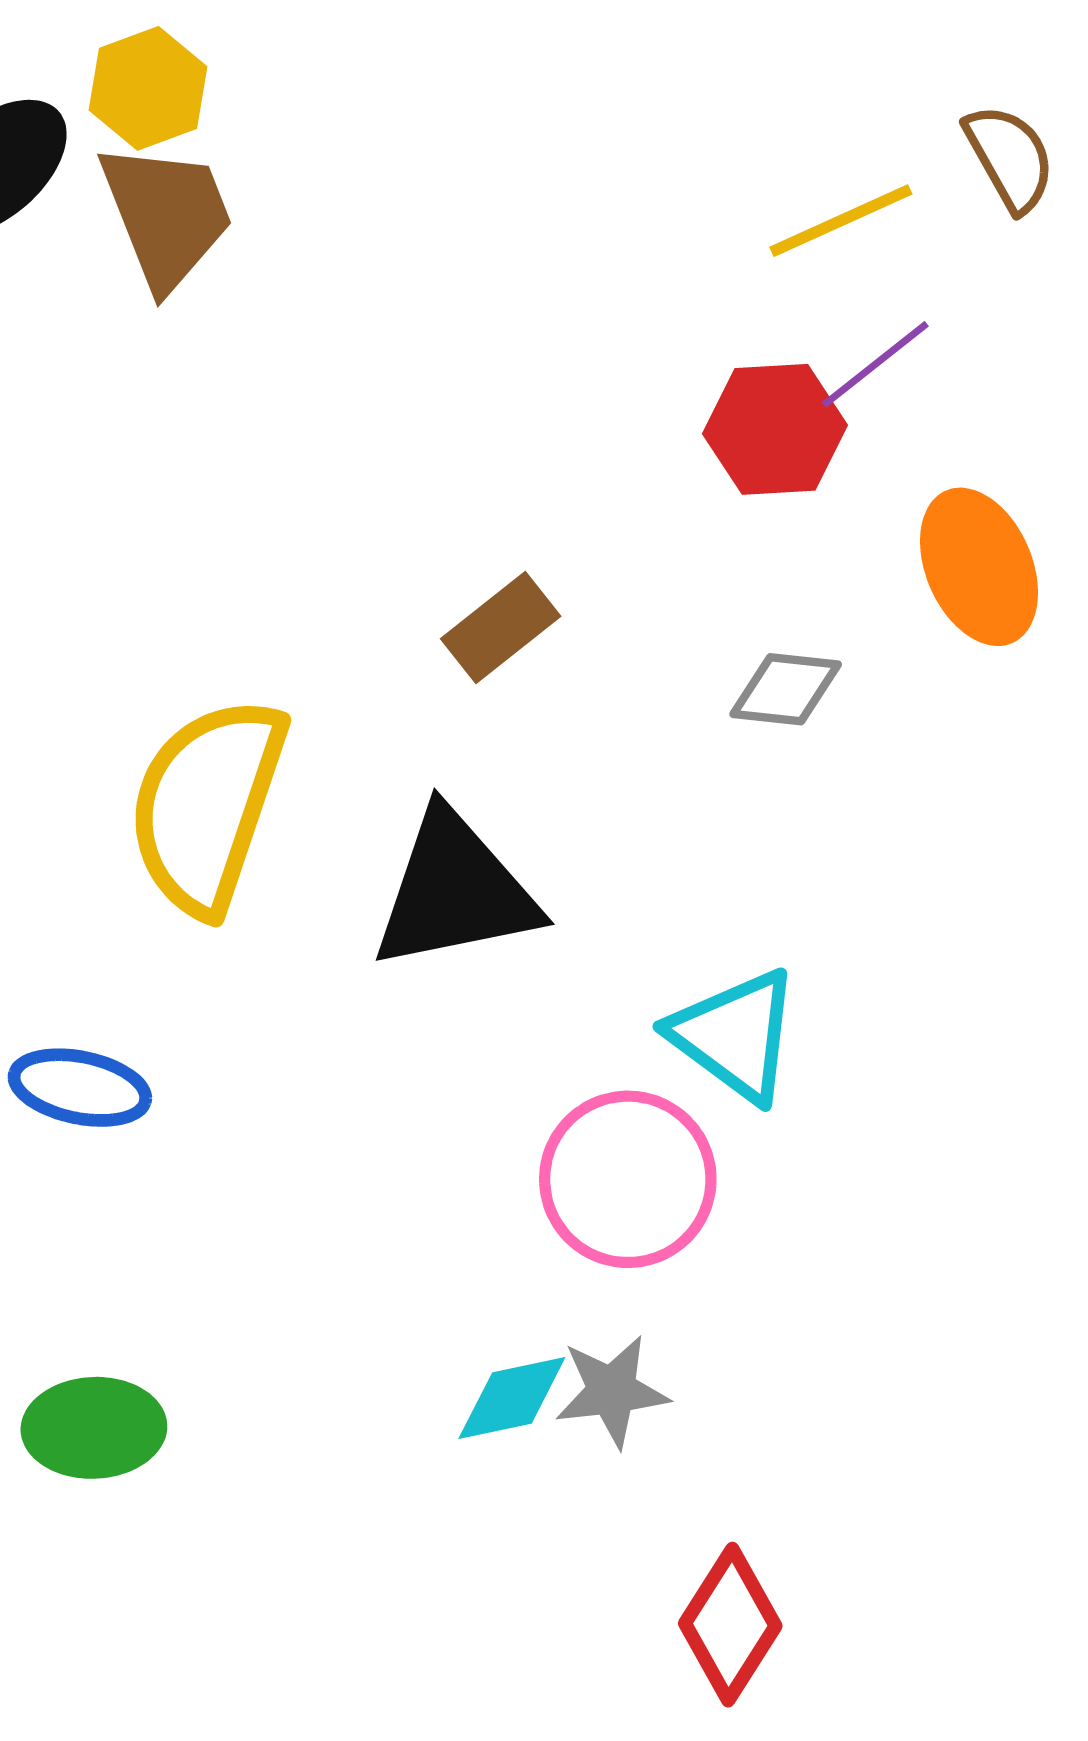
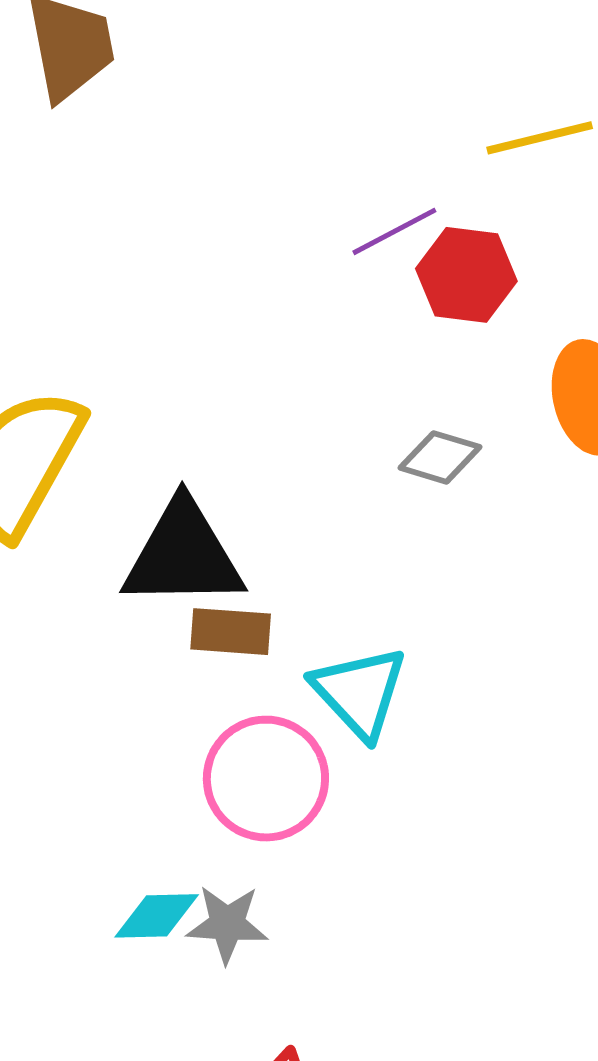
purple line: (875, 364) -> (394, 231), moved
brown rectangle: (501, 628) -> (231, 632), moved, turned 32

